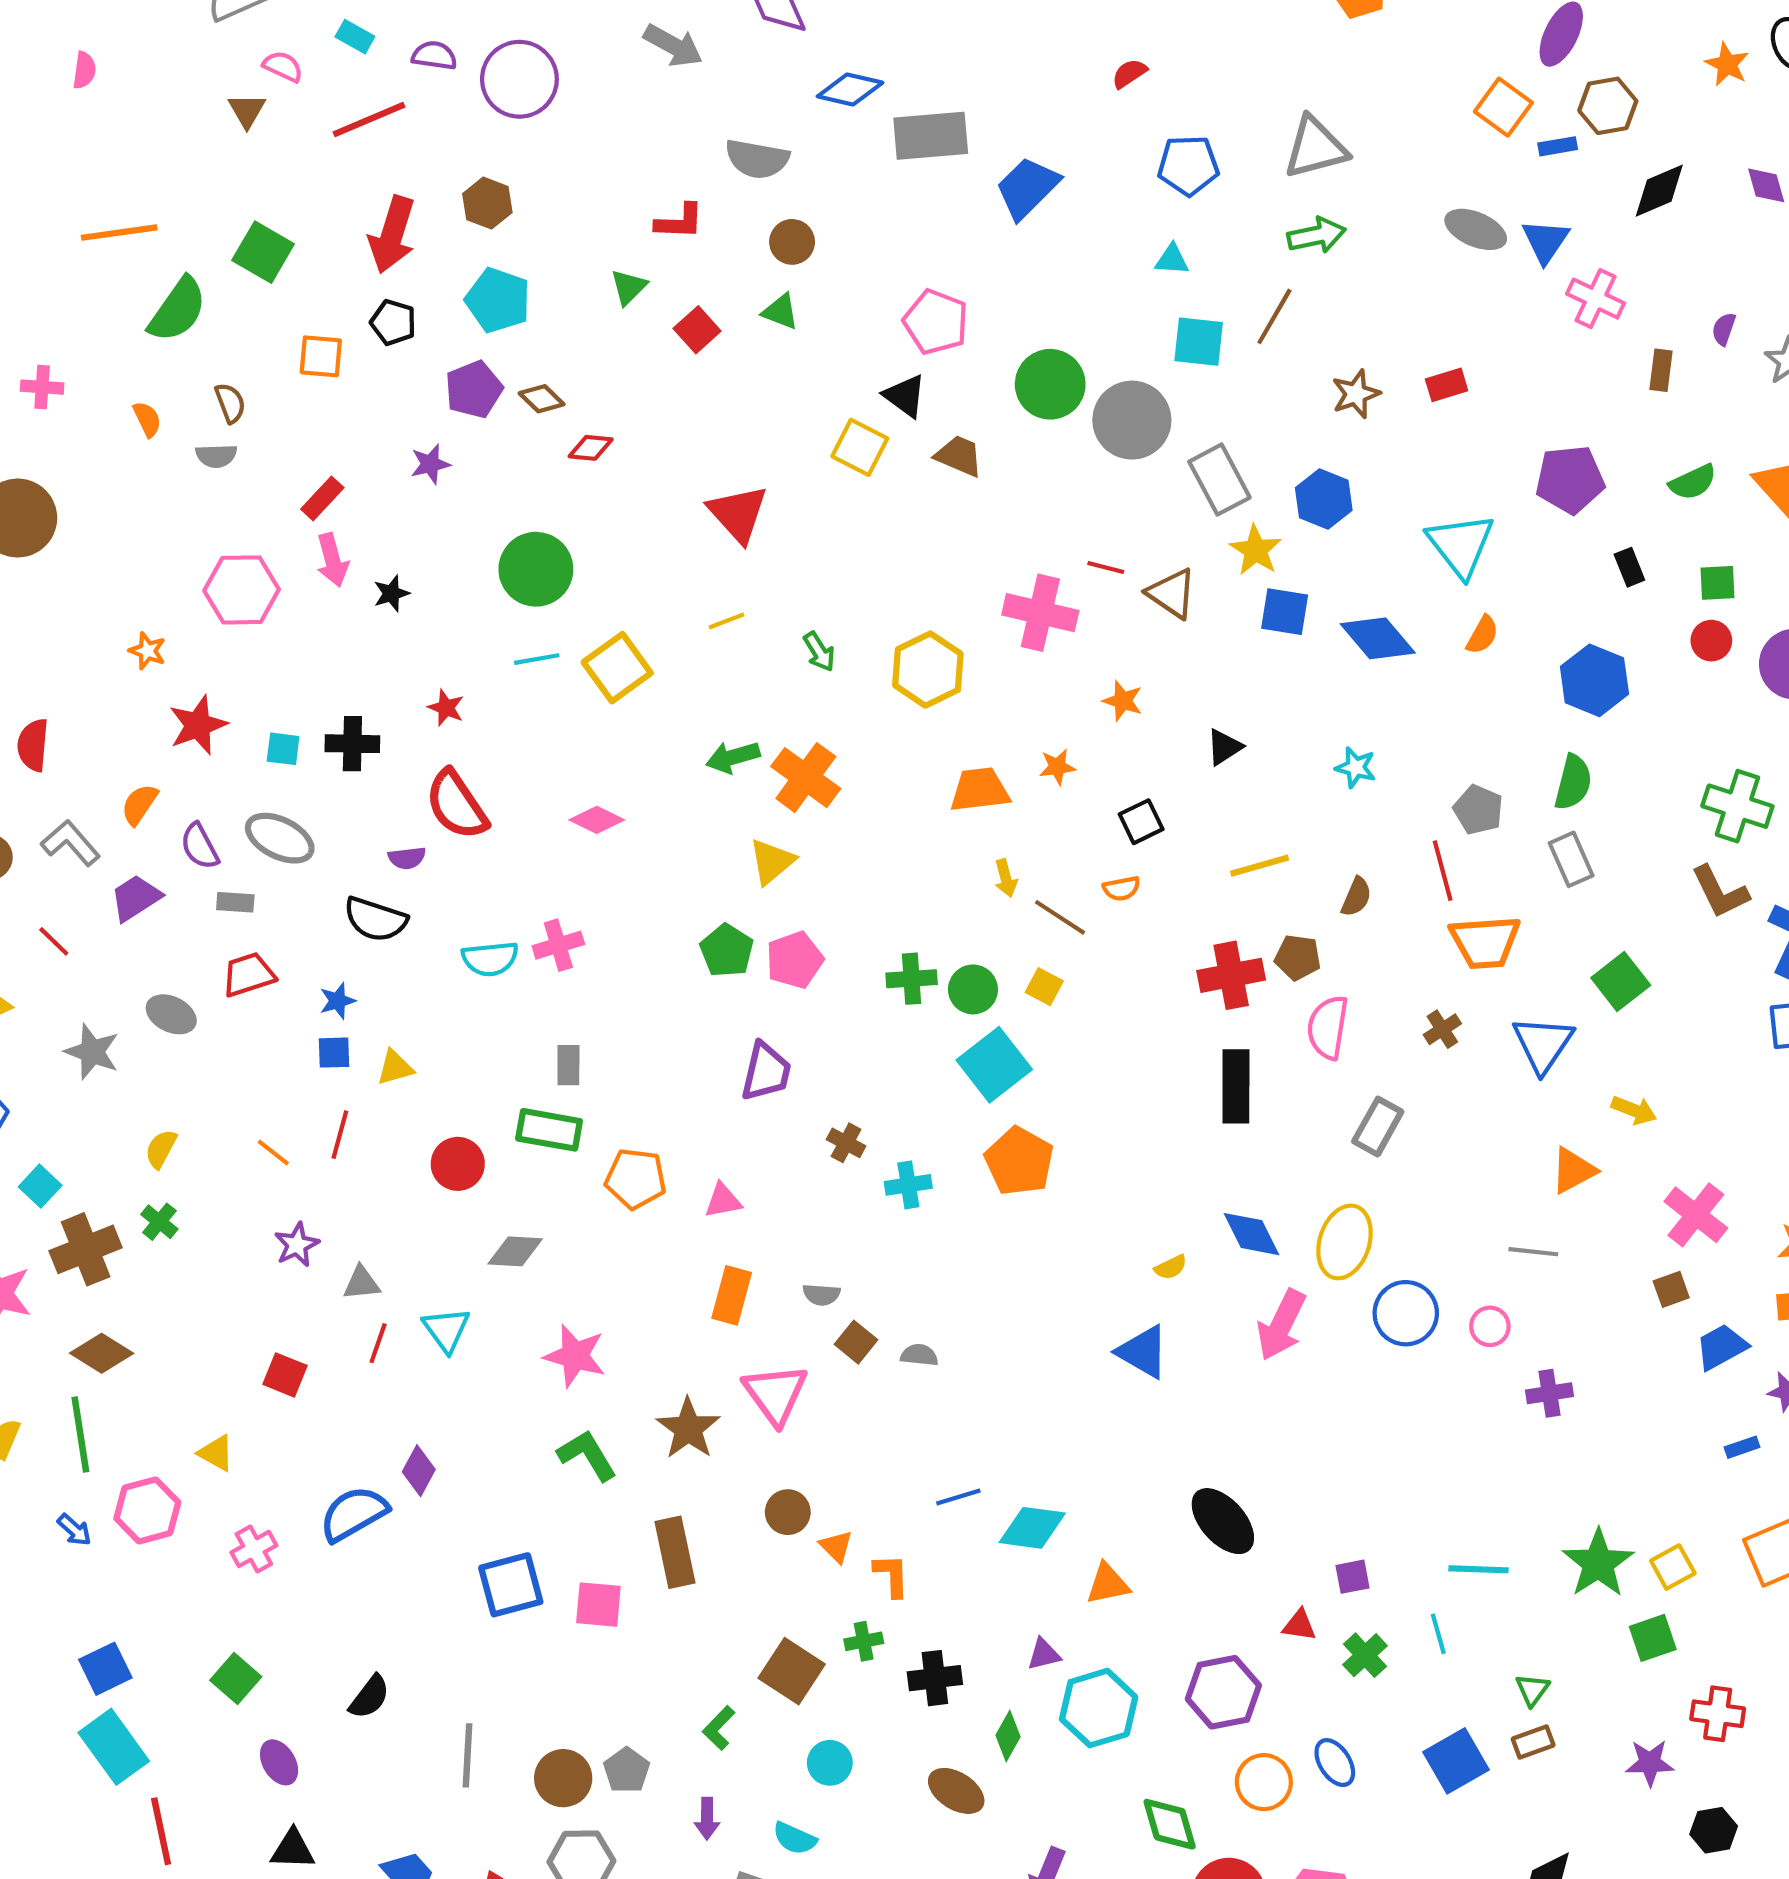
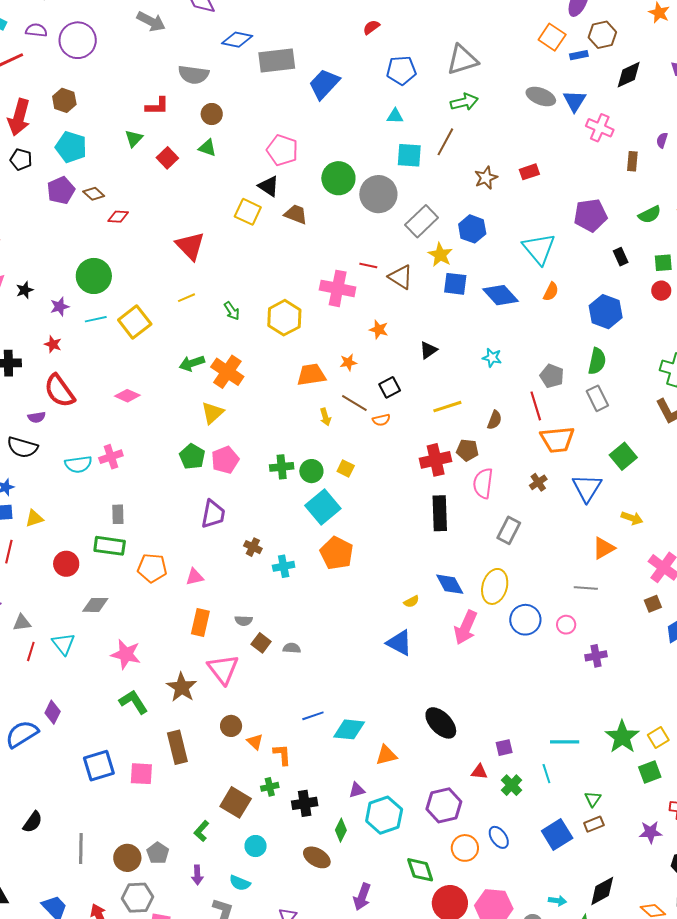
purple star: (430, 464) -> (60, 307), moved
gray rectangle: (1219, 480) -> (422, 221), turned 76
brown line: (1060, 917) -> (354, 403), moved

